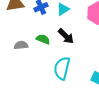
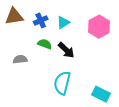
green semicircle: (43, 39) -> (45, 44), moved

